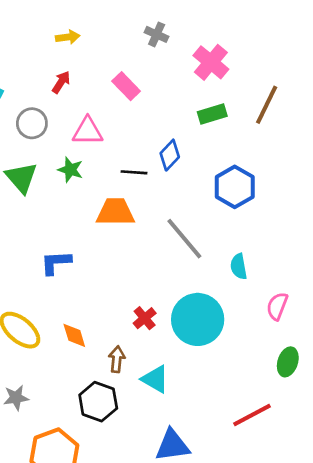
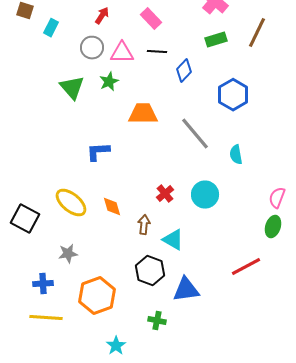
gray circle: (32, 123) -> (92, 48), moved
green star: (70, 170) -> (109, 82), turned 30
black line: (134, 172) -> (157, 52), moved
pink semicircle: (277, 306) -> (277, 198), moved
cyan circle: (198, 319) -> (205, 195), size x0.7
black hexagon: (98, 402) -> (150, 271), moved

